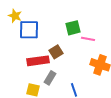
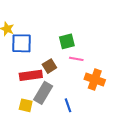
pink line: (88, 39) -> (76, 59), moved
gray rectangle: (50, 78) -> (43, 93), size x1.5

